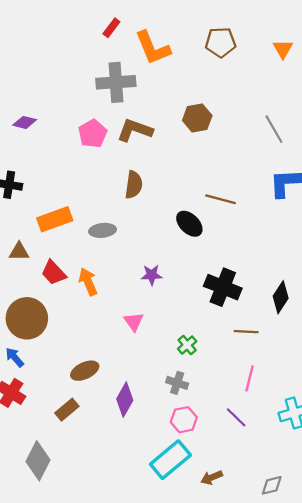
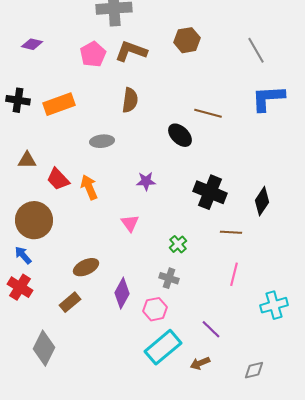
orange rectangle: (55, 219) -> (59, 104), moved
purple line: (236, 417) -> (211, 329), moved
pink hexagon: (184, 420) -> (155, 309), moved

